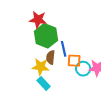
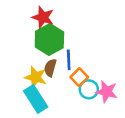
orange square: (74, 61) -> (79, 77), turned 32
cyan rectangle: (44, 83) -> (36, 99), size x1.5

